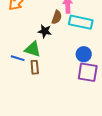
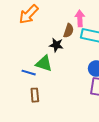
brown rectangle: (35, 67) -> (35, 95), moved

